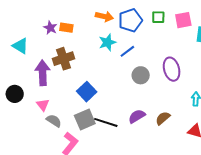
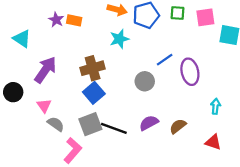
blue line: (127, 51) -> (165, 60), moved
brown cross: (64, 59) -> (93, 68), moved
purple arrow: (43, 73) -> (45, 70), turned 35
gray circle: (141, 75) -> (145, 81), moved

